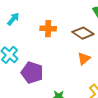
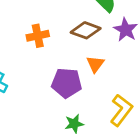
purple pentagon: (32, 73) -> (67, 83), moved

